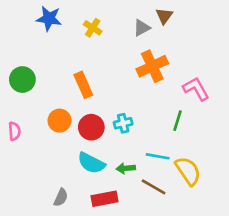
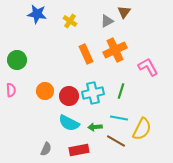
orange rectangle: (83, 85) -> (86, 54), moved
green line: (177, 121) -> (121, 91), moved
cyan cross: (123, 123) -> (93, 93), size x1.5
pink semicircle: (14, 131) -> (11, 90), moved
yellow semicircle: (188, 171) -> (142, 129), turned 60

